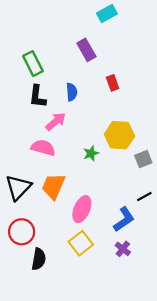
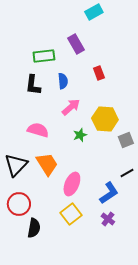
green rectangle: (33, 64) -> (44, 56), moved, turned -70
pink arrow: (56, 122) -> (71, 107), moved
orange trapezoid: (53, 186) -> (47, 164), turned 125

